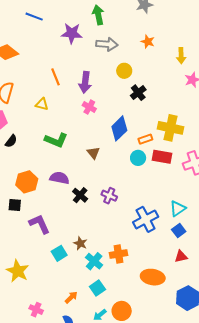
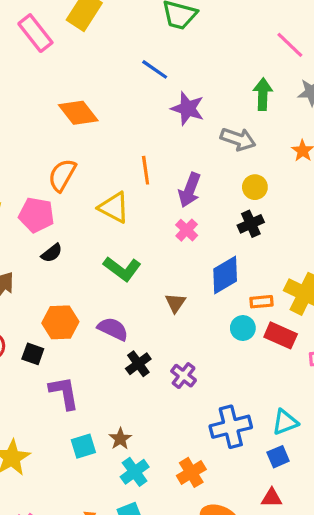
green arrow: (98, 15) -> (263, 94), moved
blue line: (34, 17) -> (155, 69), moved
black cross: (138, 93) -> (251, 224), moved
yellow triangle: (42, 104) -> (114, 207), size x1.5
orange cross: (118, 254) -> (191, 472), moved, turned -36

